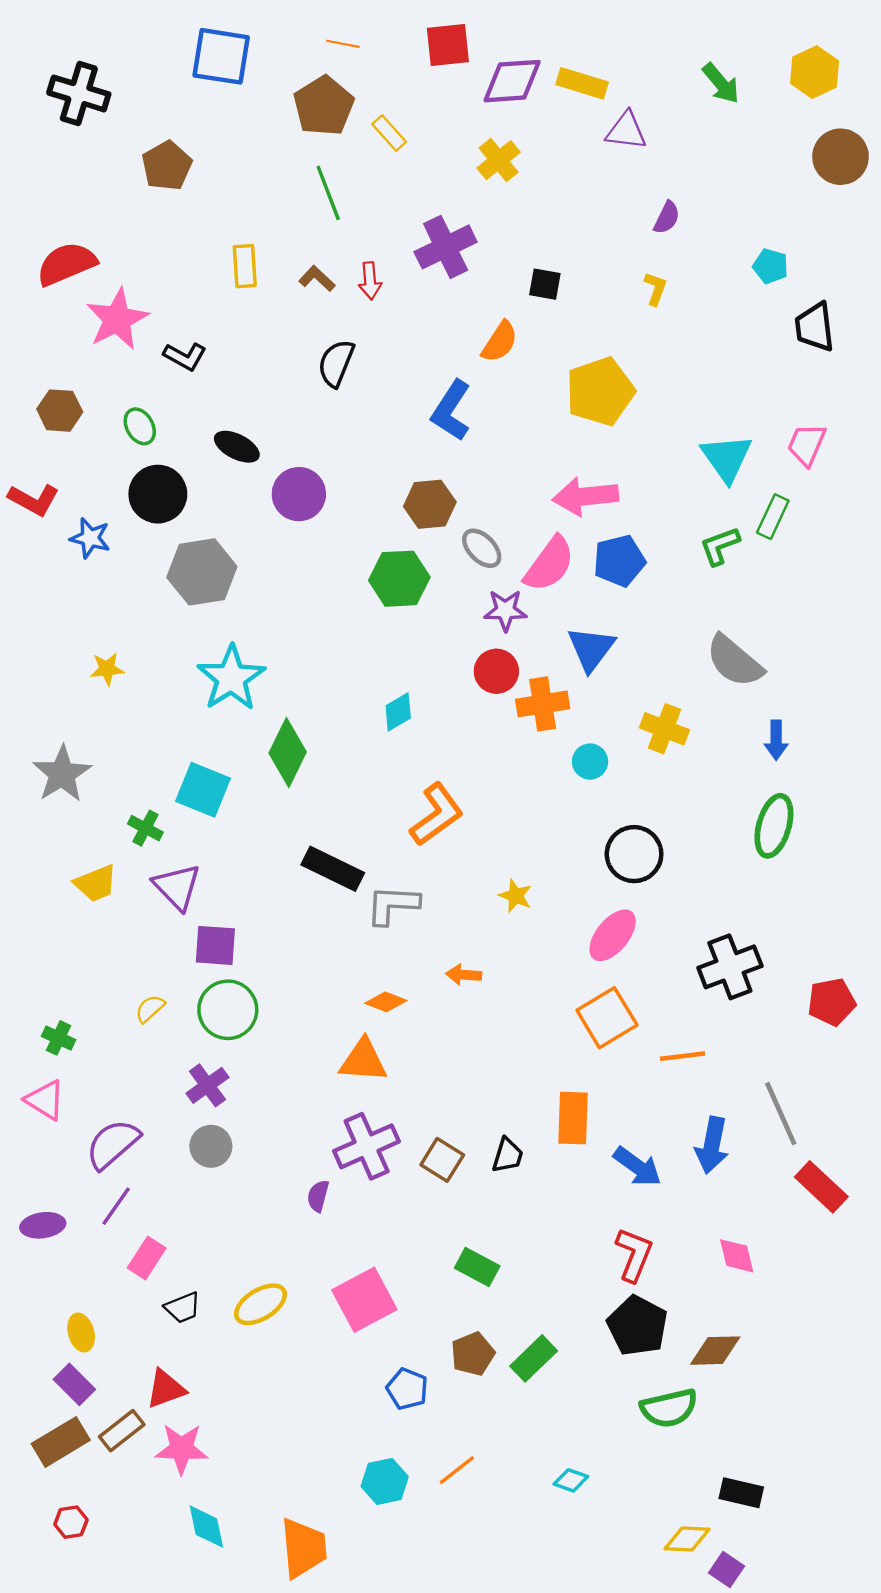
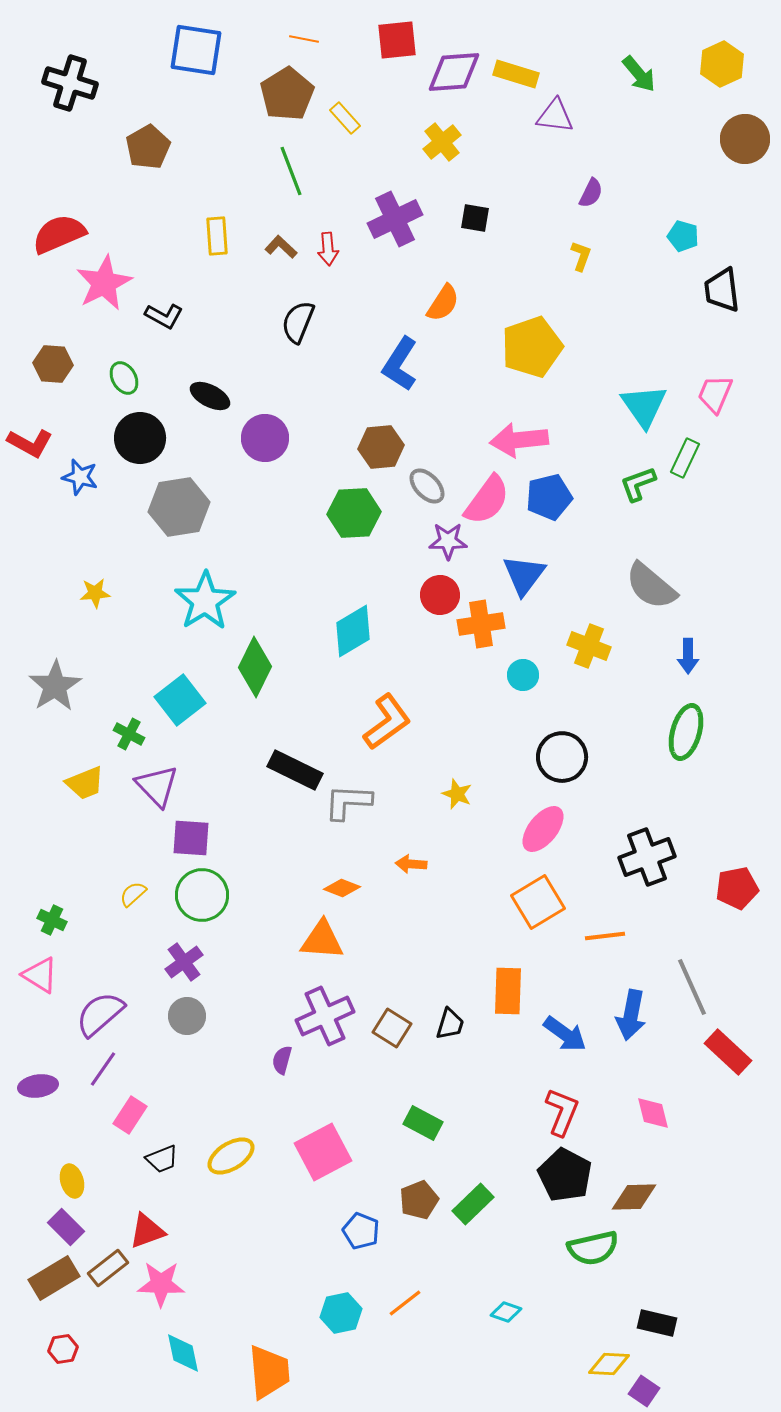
black square: (545, 284) -> (475, 218), moved
cyan diamond: (398, 712) -> (353, 631), size x1.5
cyan square: (203, 790) -> (180, 700), turned 30

